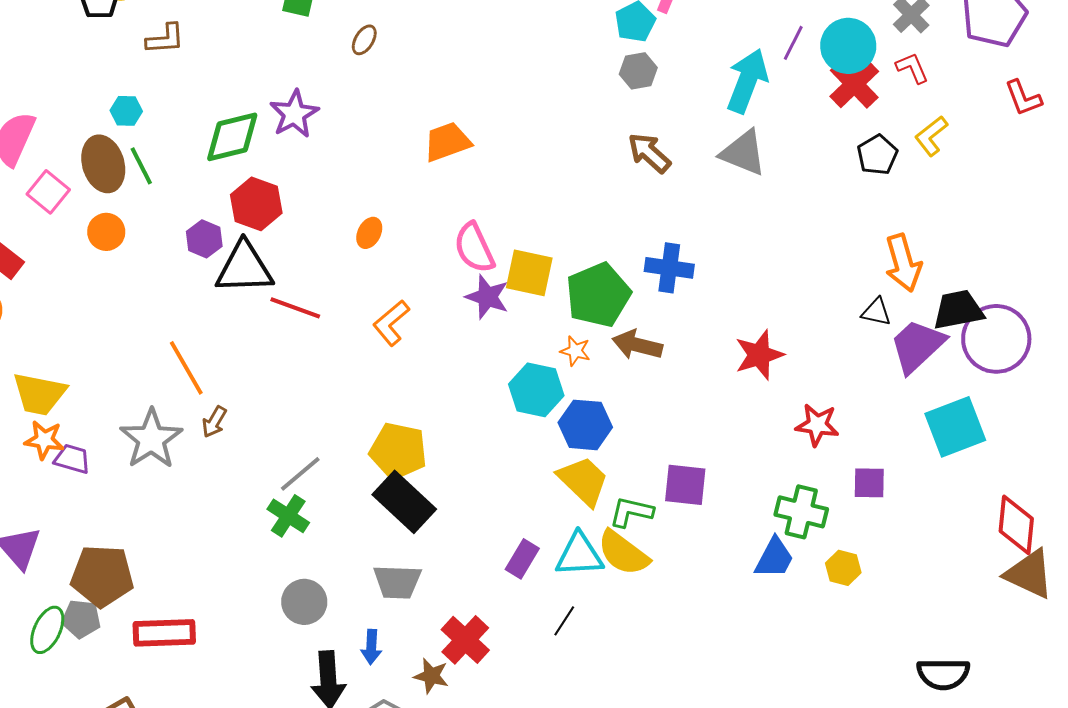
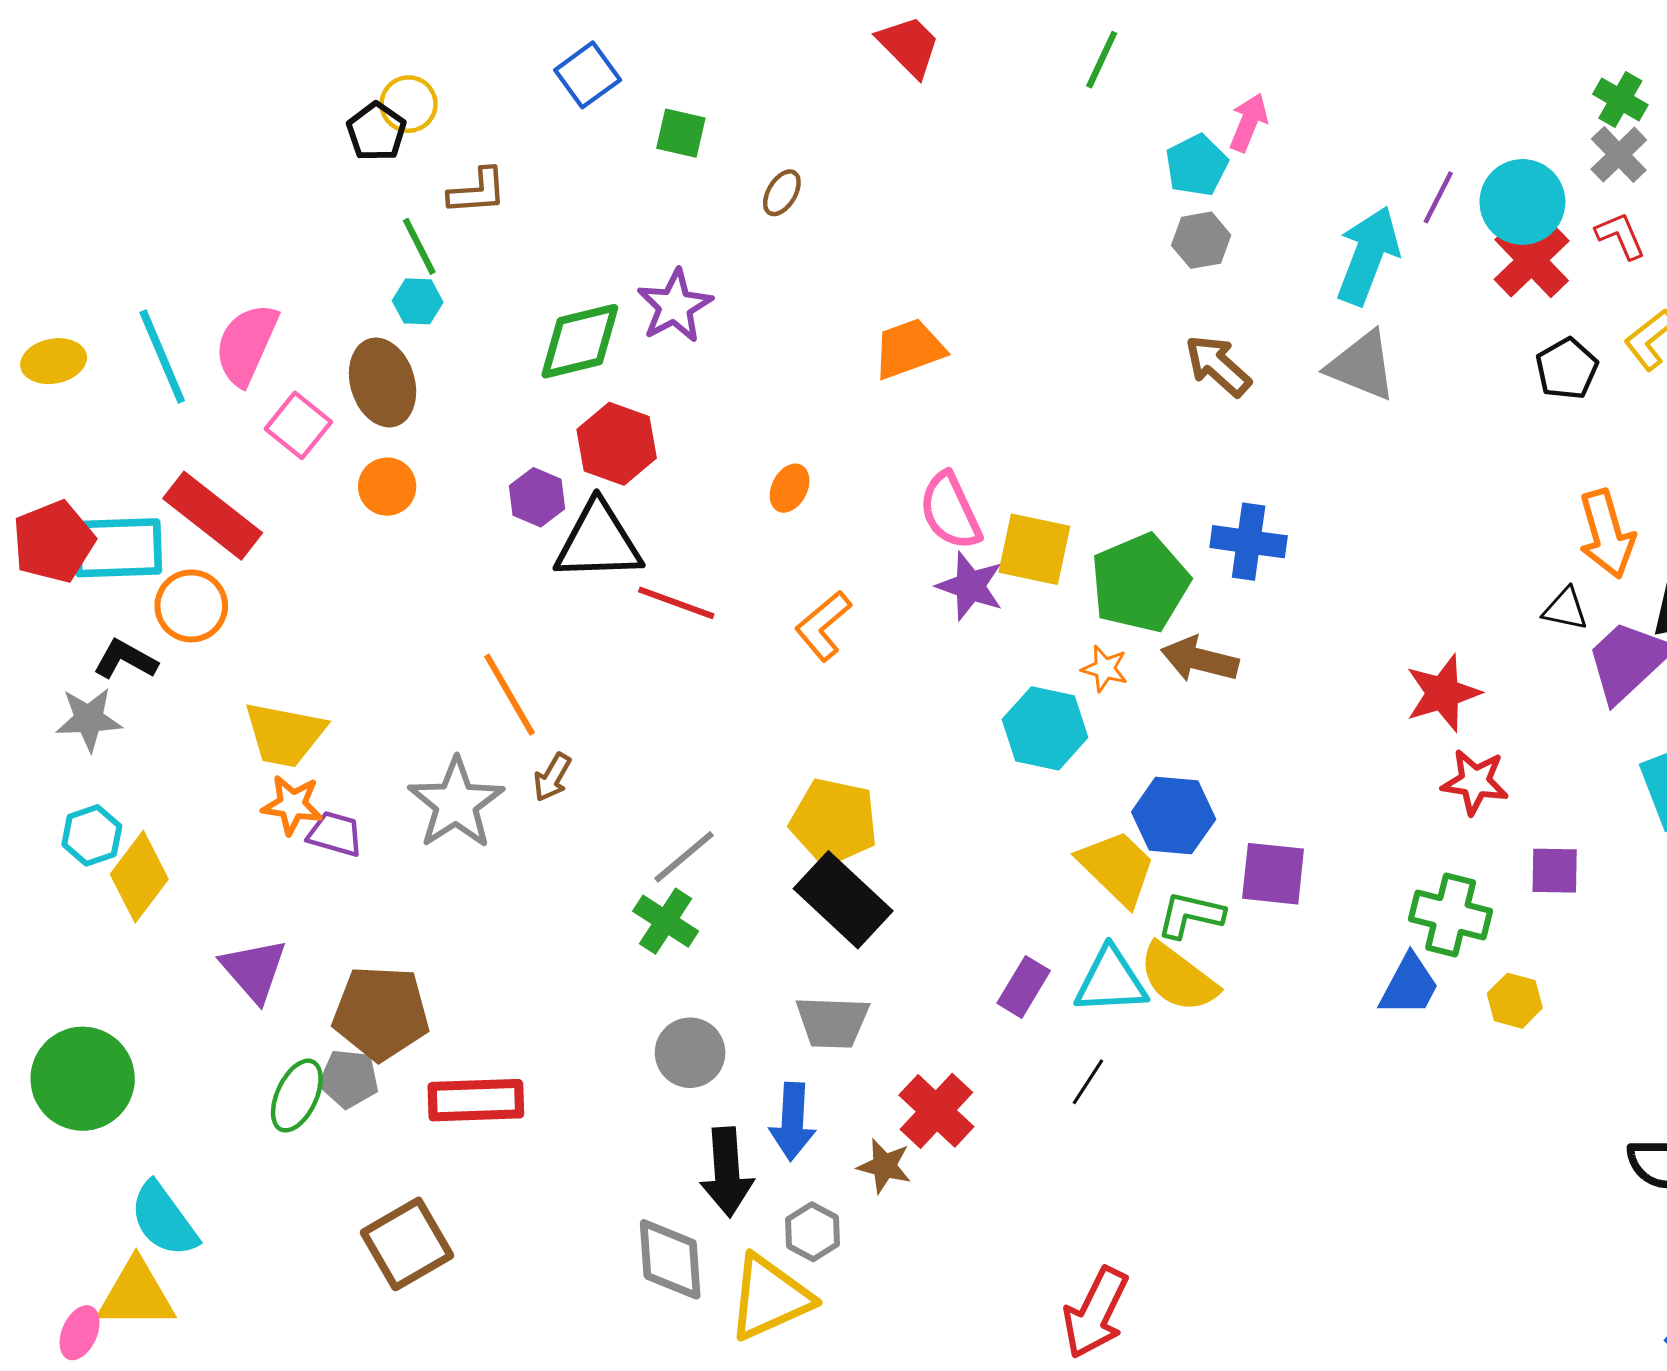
green line: (141, 166) -> (419, 246), moved
red star: (759, 355) -> (1443, 693), moved
blue hexagon: (585, 425) -> (1174, 816), moved
blue arrow: (371, 647) -> (793, 1122), size x1.4

